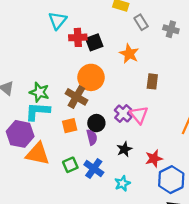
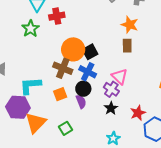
black square: (94, 42) -> (90, 52), moved
orange star: (129, 54) -> (130, 25), moved
green star: (39, 92) -> (31, 29), moved, turned 30
purple cross: (123, 113) -> (111, 89), moved
orange triangle: (38, 154) -> (36, 123), turned -50
blue cross: (94, 169) -> (88, 72), moved

